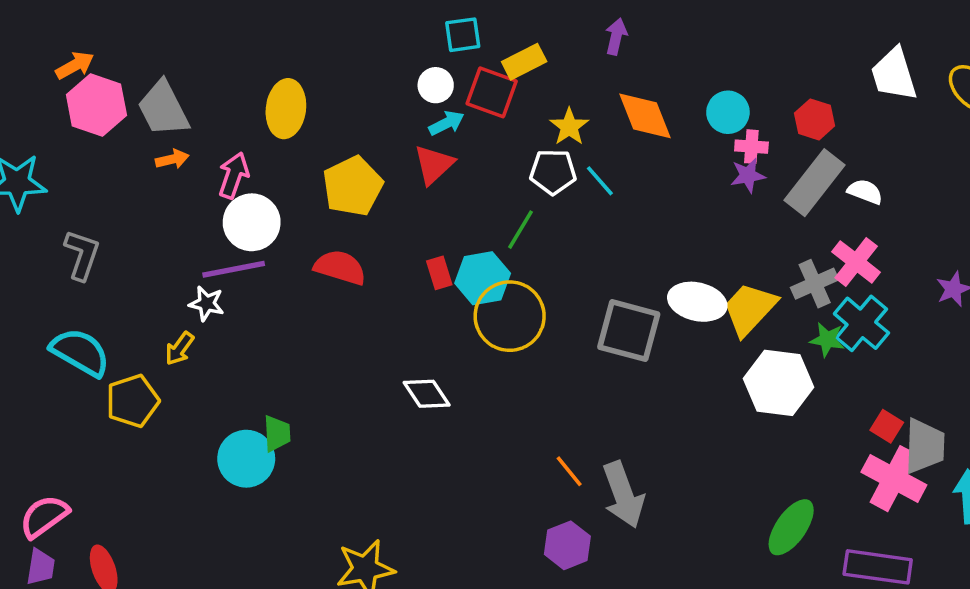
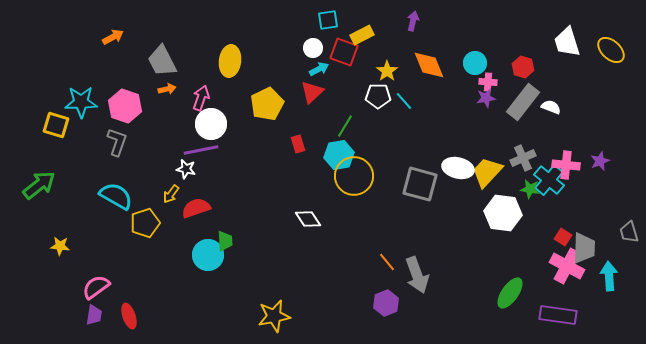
pink hexagon: (96, 105) -> (125, 106), moved
green line: (520, 230) -> (345, 126), moved
pink cross: (856, 262) -> (566, 165), moved, turned -32
red semicircle: (340, 267) -> (196, 208), moved, turned -36
red rectangle: (439, 273) -> (298, 144), moved

